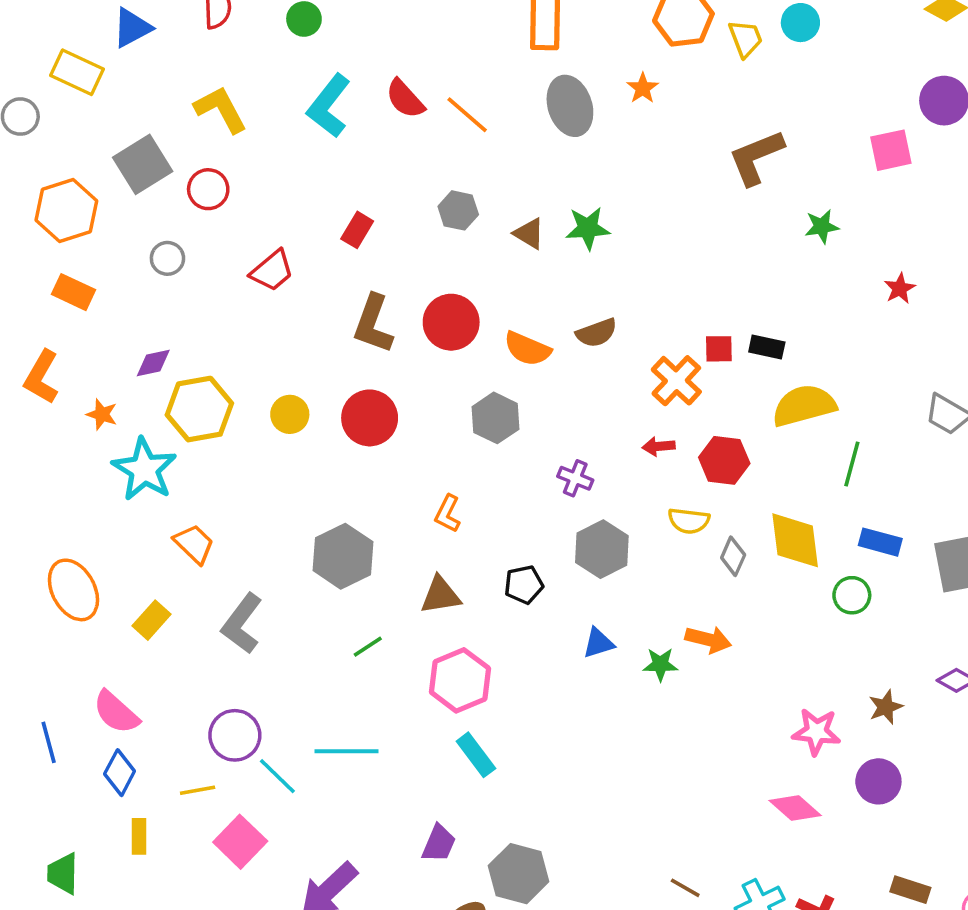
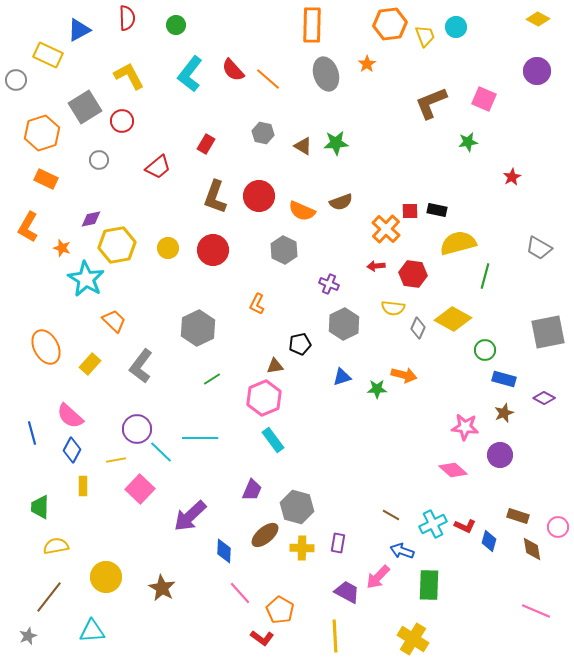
pink square: (891, 150) -> (484, 99), moved, turned 35
yellow diamond: (795, 540) -> (453, 319), turned -54
blue rectangle: (880, 542) -> (504, 379), moved
brown triangle: (441, 595) -> (275, 366), moved, size x0.7

